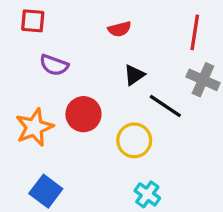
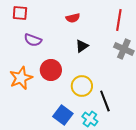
black line: (165, 106) -> (105, 101), moved, turned 35
blue square: (46, 191) -> (63, 115), moved

